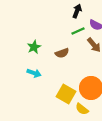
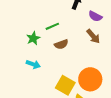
green line: (78, 31) -> (52, 26), moved

